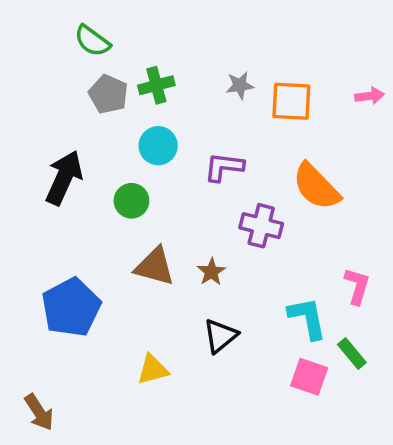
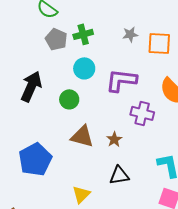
purple L-shape: (224, 167) -> (121, 80), size x1.4
black triangle: (220, 336) -> (119, 175), turned 30
yellow triangle: (153, 370) -> (81, 194), turned -30

